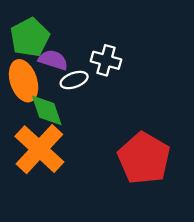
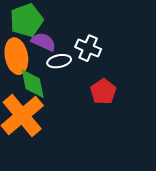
red pentagon: (144, 158) -> (103, 92), moved, size x0.6

